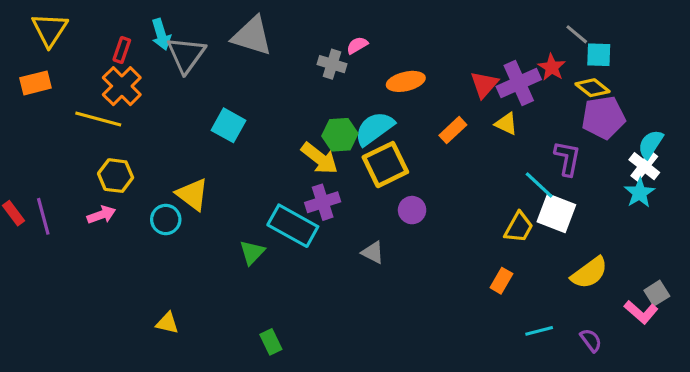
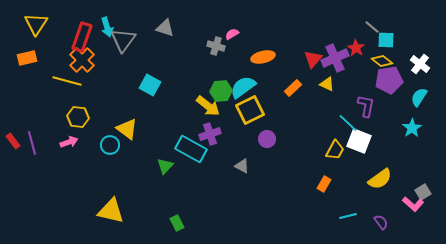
gray triangle: (252, 36) -> (165, 28), size x0.7
red rectangle: (122, 50) -> (82, 37), size x1.8
white cross: (644, 166) -> (420, 64), moved
yellow triangle: (167, 323) -> (111, 211), size x1.8

